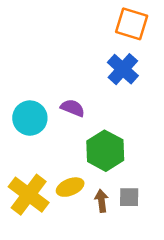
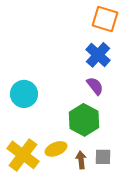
purple semicircle: (73, 108) -> (95, 86), moved, turned 30

